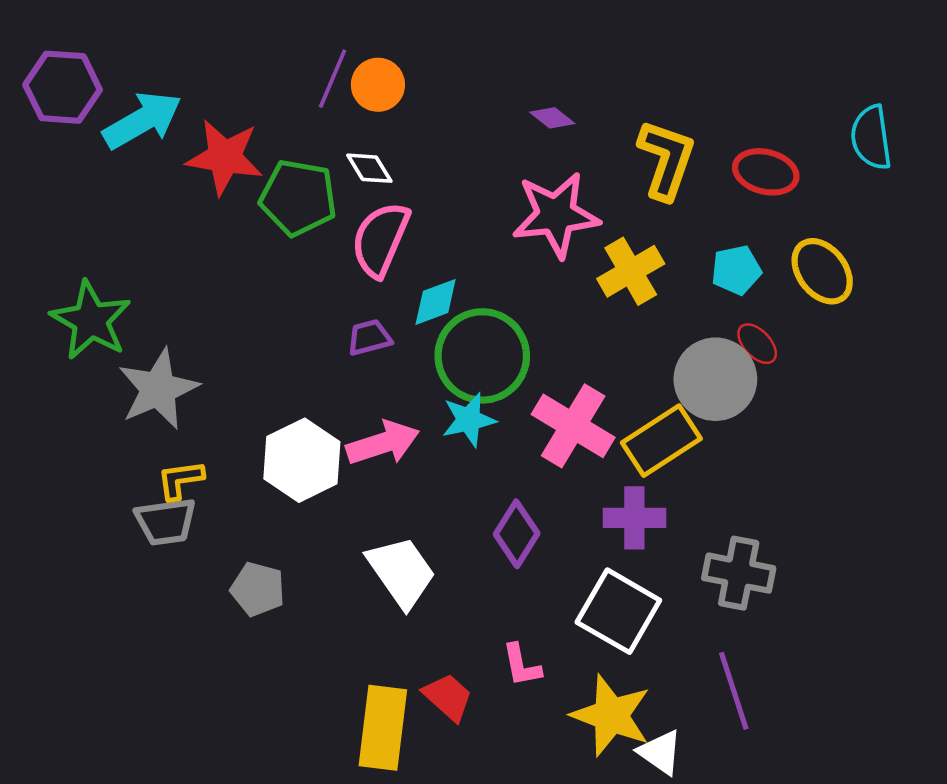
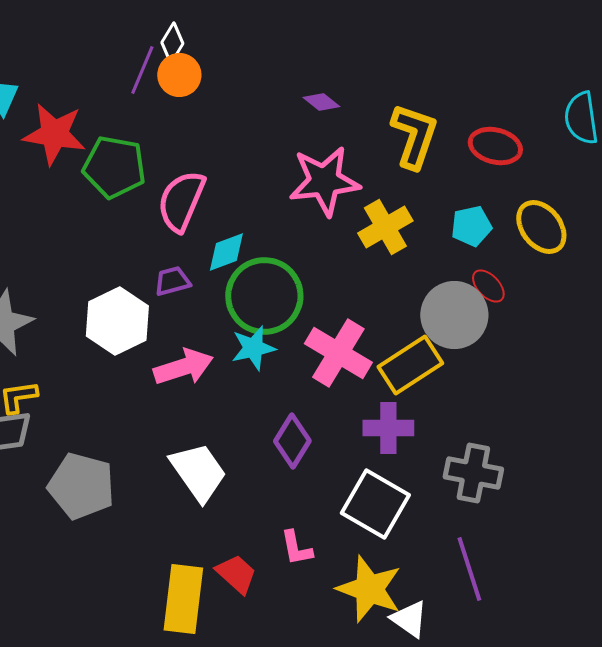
white diamond: (369, 168) -> (172, 43), moved, turned 63
white hexagon: (302, 460) -> (117, 321), moved
gray pentagon: (258, 589) -> (81, 486), size x1.5

